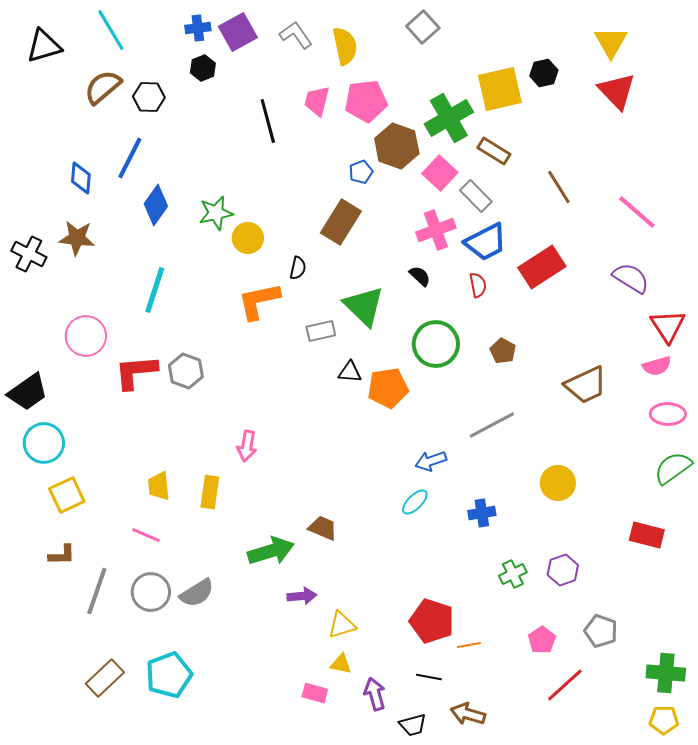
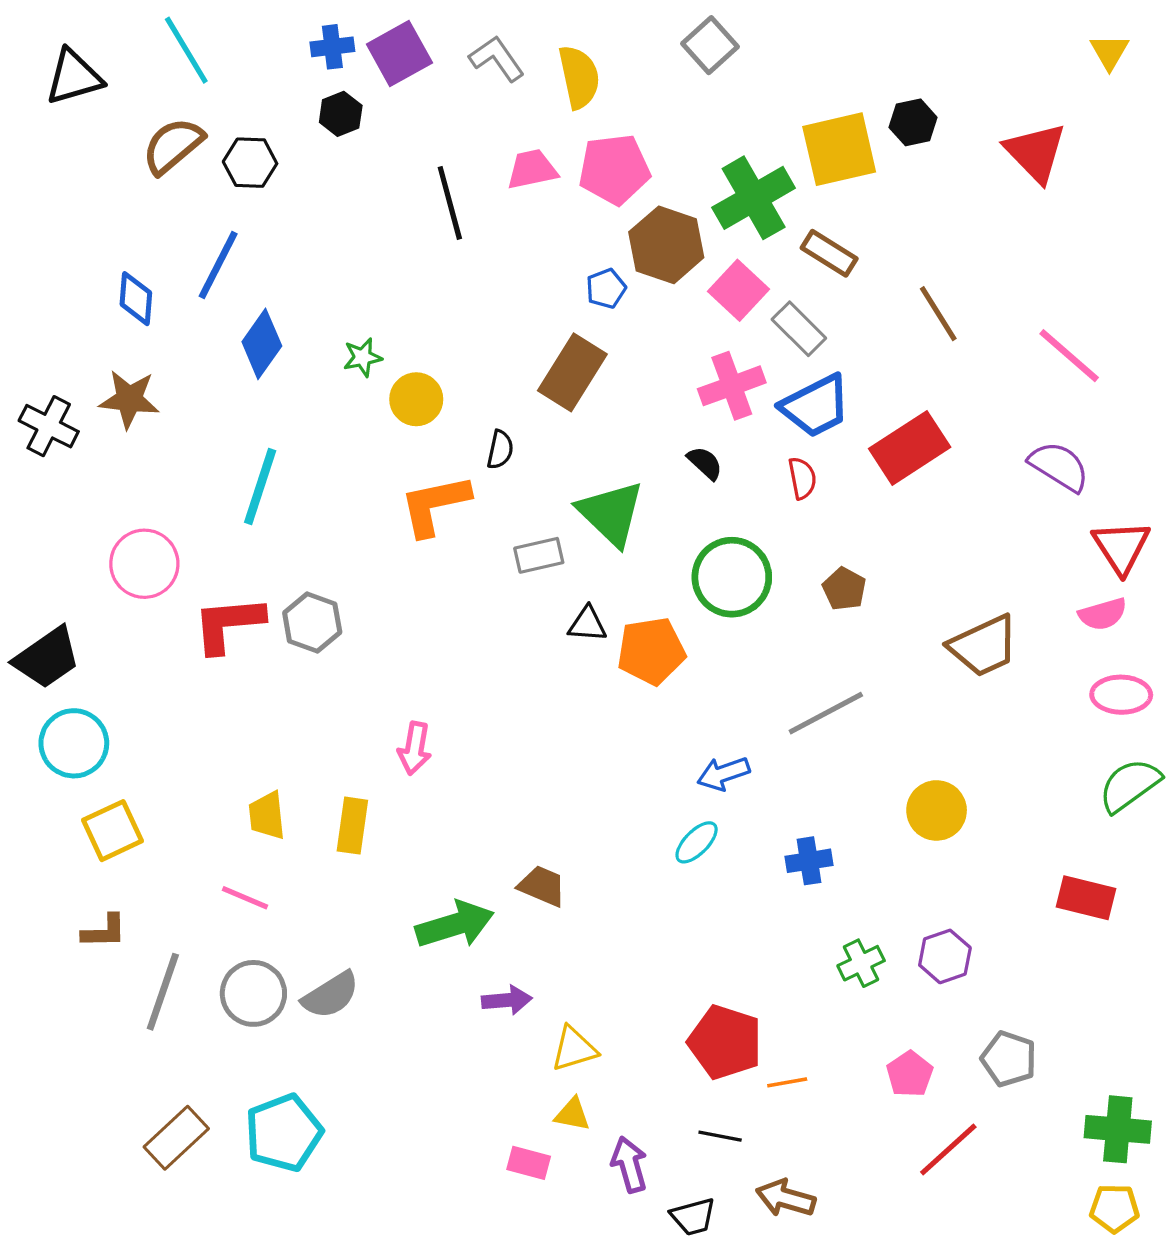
yellow triangle: (611, 42) -> (1109, 52), moved, size x0.7
pink trapezoid: (317, 101) -> (532, 169), turned 64
green star: (216, 213) -> (363, 357), size x0.7

